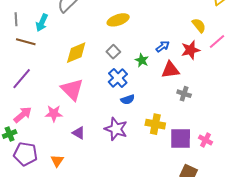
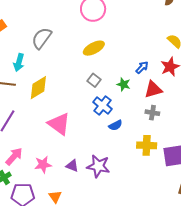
yellow diamond: (76, 53) -> (38, 88), moved
gray cross: (184, 94) -> (152, 113), moved
pink star: (54, 113) -> (43, 165), moved
purple star: (116, 129) -> (98, 166), moved

